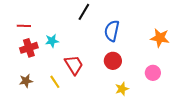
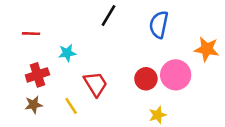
blue semicircle: (112, 31) -> (159, 25), moved
red cross: (29, 48) -> (37, 75), moved
pink circle: (153, 73) -> (176, 75), moved, size x1.5

